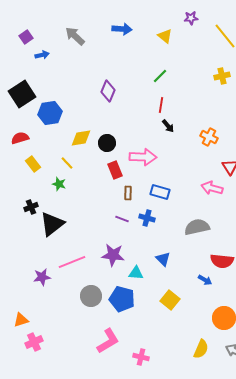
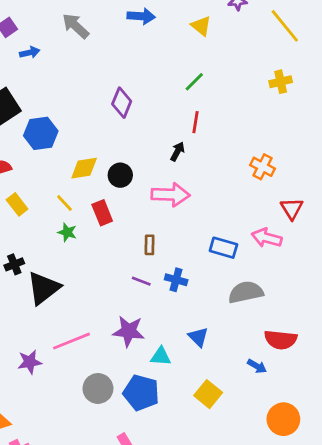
black arrow: (168, 126) -> (177, 151), moved, turned -112
red rectangle: (115, 170) -> (102, 213), moved
green star: (59, 184) -> (67, 232), moved
blue rectangle: (160, 192) -> (223, 248), moved

